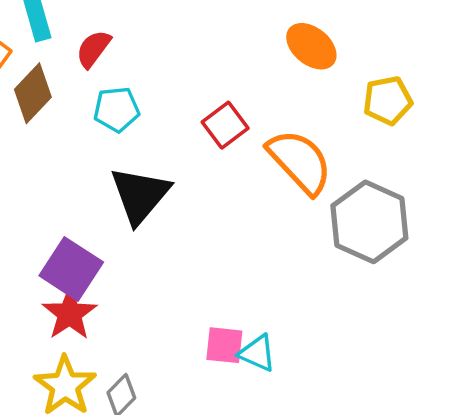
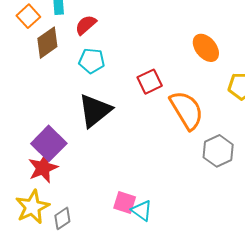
gray hexagon: (369, 222) -> (218, 151), size x0.7

